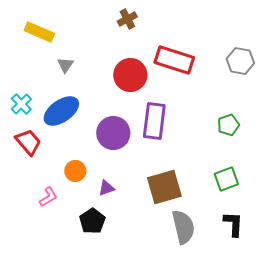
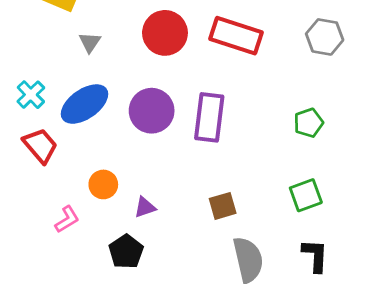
red circle: (130, 75) -> (165, 33), moved
purple circle: (113, 133) -> (152, 111), moved
brown square: (164, 187) -> (223, 206), size x0.6

